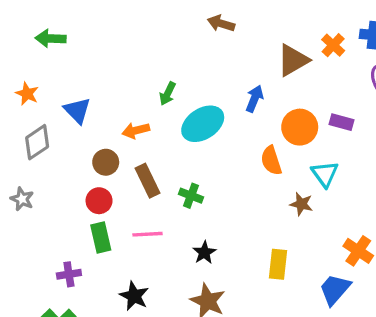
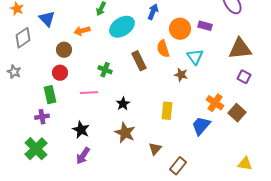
brown rectangle: (148, 181) -> (139, 61), moved
green cross: (191, 196) -> (105, 70), moved
green rectangle: (101, 237) -> (50, 95), moved

